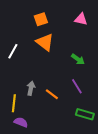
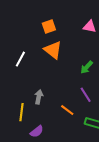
green arrow: (78, 59) -> (87, 67), turned 96
orange line: (52, 94) -> (67, 110), moved
purple semicircle: (21, 122) -> (37, 131), moved, turned 120

